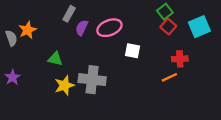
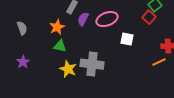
red square: (168, 27) -> (149, 17), moved
orange star: (28, 30) -> (57, 27), moved
yellow star: (64, 85) -> (68, 69), turned -30

